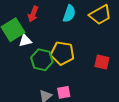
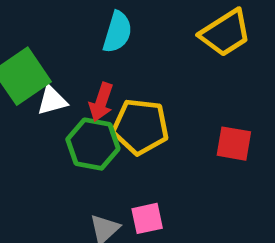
red arrow: (33, 14) -> (101, 102), moved
cyan semicircle: (69, 14) -> (117, 32), moved

